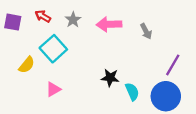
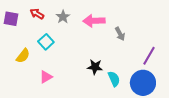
gray arrow: (146, 31) -> (120, 34), moved
cyan square: (53, 49) -> (46, 42), size x0.7

